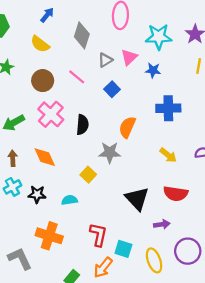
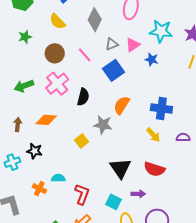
blue square: (112, 89) -> (114, 70), size x1.5
blue cross: (168, 108) -> (161, 109), moved
orange diamond: (45, 157) -> (46, 120), turned -70
brown arrow: (13, 158) -> (18, 125), moved
cyan cross: (12, 187) -> (12, 162), moved
cyan semicircle: (70, 200) -> (58, 178), moved
orange cross: (49, 236) -> (39, 189), size x0.6
cyan square: (123, 249) -> (114, 202), moved

